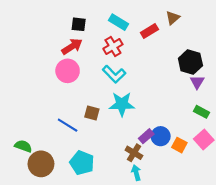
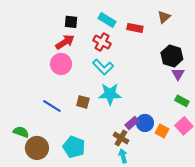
brown triangle: (173, 18) -> (164, 17), moved
red rectangle: (149, 31) -> (135, 28), turned 42
red cross: (113, 47) -> (102, 42), turned -30
blue line: (68, 125) -> (52, 106), moved

